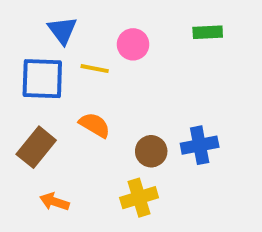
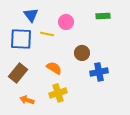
orange semicircle: (95, 125) -> (54, 68), moved
brown circle: (151, 151) -> (82, 53), moved
yellow cross: (139, 198) -> (58, 93), moved

